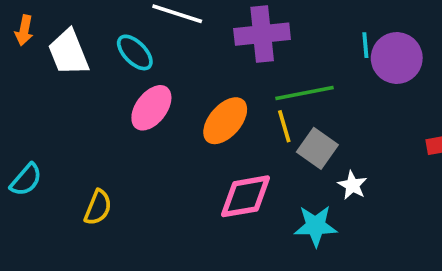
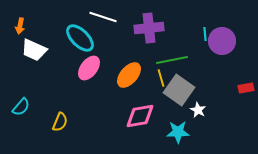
white trapezoid: (68, 52) -> (34, 50), moved, turned -44
cyan ellipse: (135, 52) -> (80, 38), size x1.4
gray square: (317, 148) -> (179, 90), size x1.4

